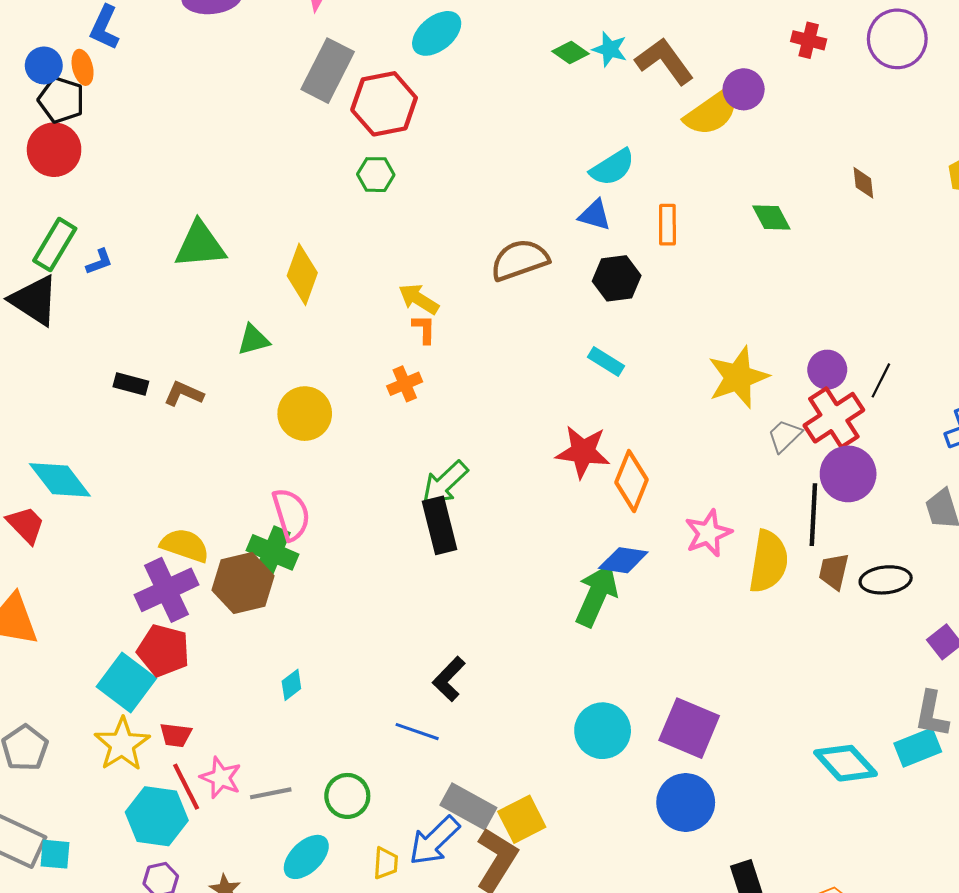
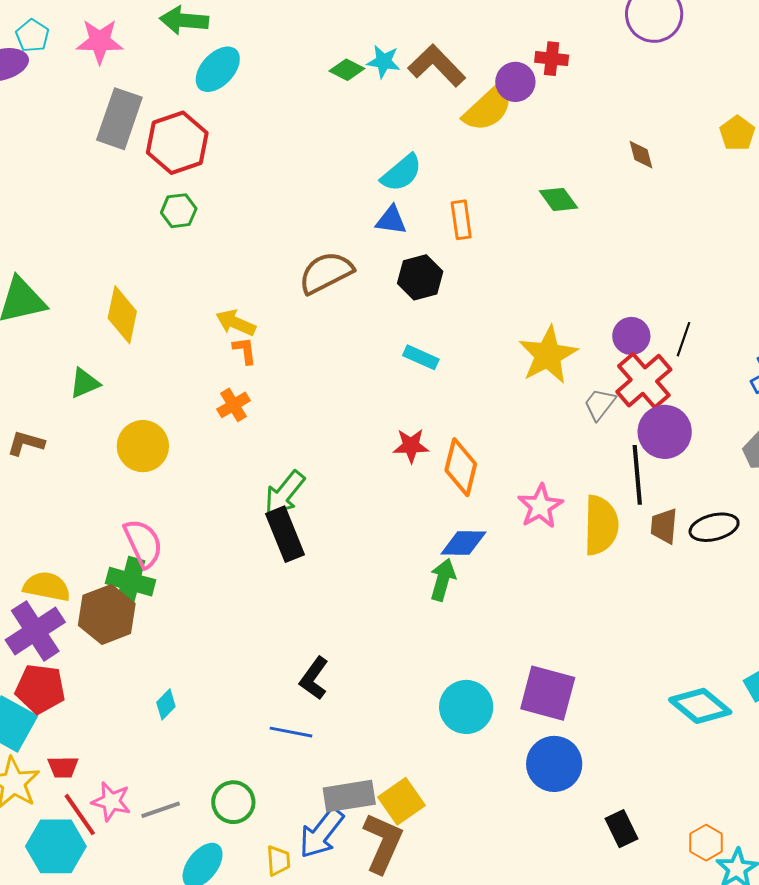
red cross: (809, 40) -> (552, 59), moved
red star: (583, 452) -> (411, 446), size x0.7
green arrow: (597, 595) -> (443, 580), size x0.7
gray rectangle: (468, 806) -> (349, 796), turned -30

